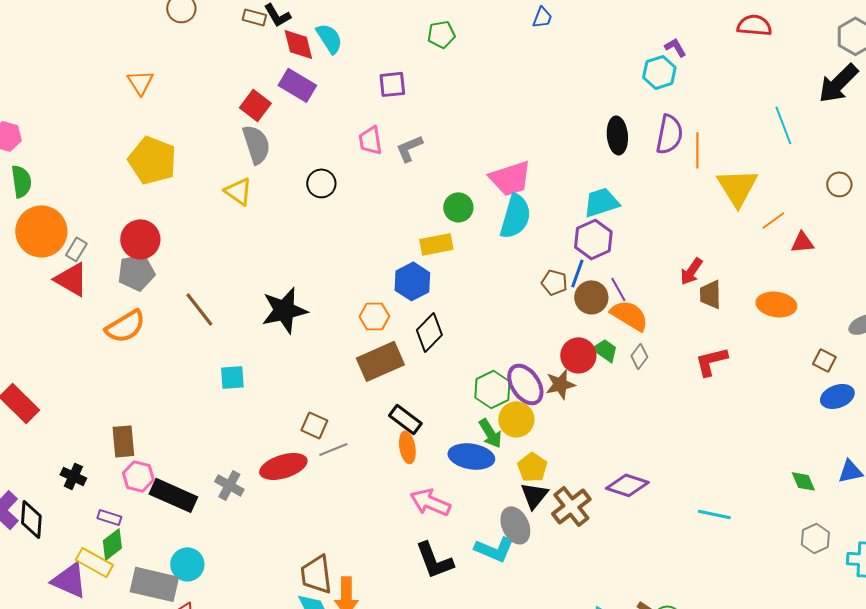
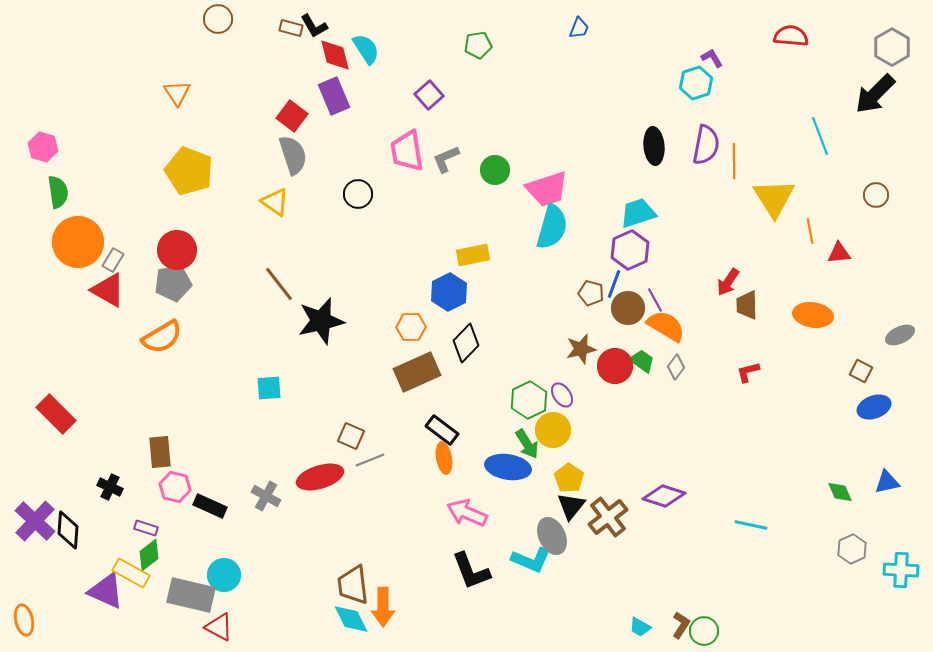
purple square: (392, 84) -> (429, 95), turned -36
purple rectangle: (297, 85) -> (334, 96), turned 36
pink trapezoid: (370, 140) -> (407, 151), size x1.4
green circle: (458, 207) -> (495, 170), moved
orange line: (773, 220) -> (810, 231), turned -65
brown line: (199, 309) -> (279, 284), moved
red L-shape: (711, 361) -> (748, 372), size x0.7
purple ellipse: (525, 384) -> (562, 395), size x0.6
brown star: (560, 384) -> (581, 349), moved
black rectangle: (173, 495) -> (210, 506), size x0.7

